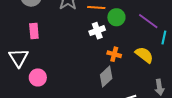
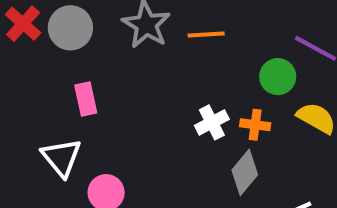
green circle: (116, 17) -> (278, 77), moved
white cross: (97, 31) -> (212, 122), moved

